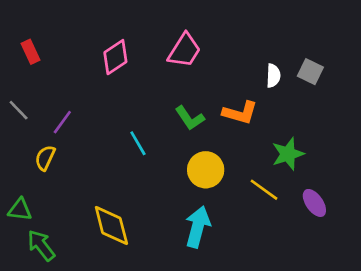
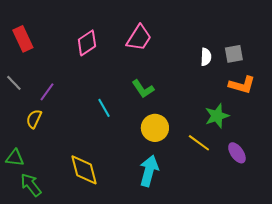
red rectangle: (31, 52) -> (23, 39), size x1.4
gray square: (310, 72) -> (234, 54), turned -36
orange L-shape: (240, 113) -> (242, 85), moved

